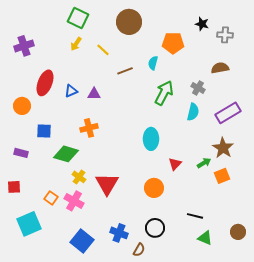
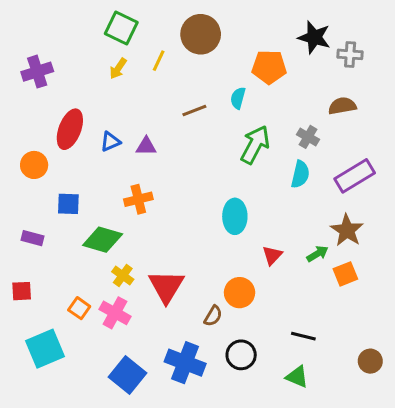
black star: (202, 24) -> (314, 37), size x1.5
yellow line: (103, 50) -> (159, 61), moved, turned 72
blue cross: (119, 233) -> (185, 363), size x1.4
green triangle: (205, 238) -> (297, 377), moved
brown semicircle: (139, 250) -> (213, 316), moved

